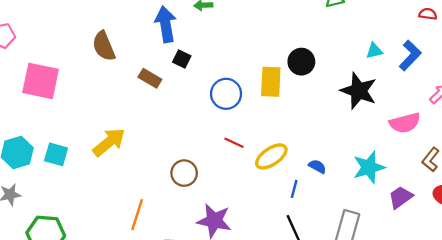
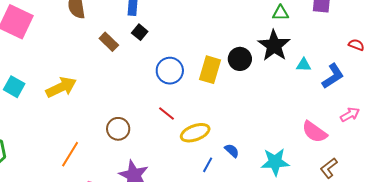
black star: (359, 91) -> (274, 46), moved
pink semicircle: (405, 123) -> (315, 132), turned 36

